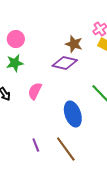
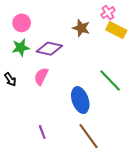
purple diamond: (65, 63) -> (49, 49), moved
brown line: (66, 149) -> (88, 136), moved

